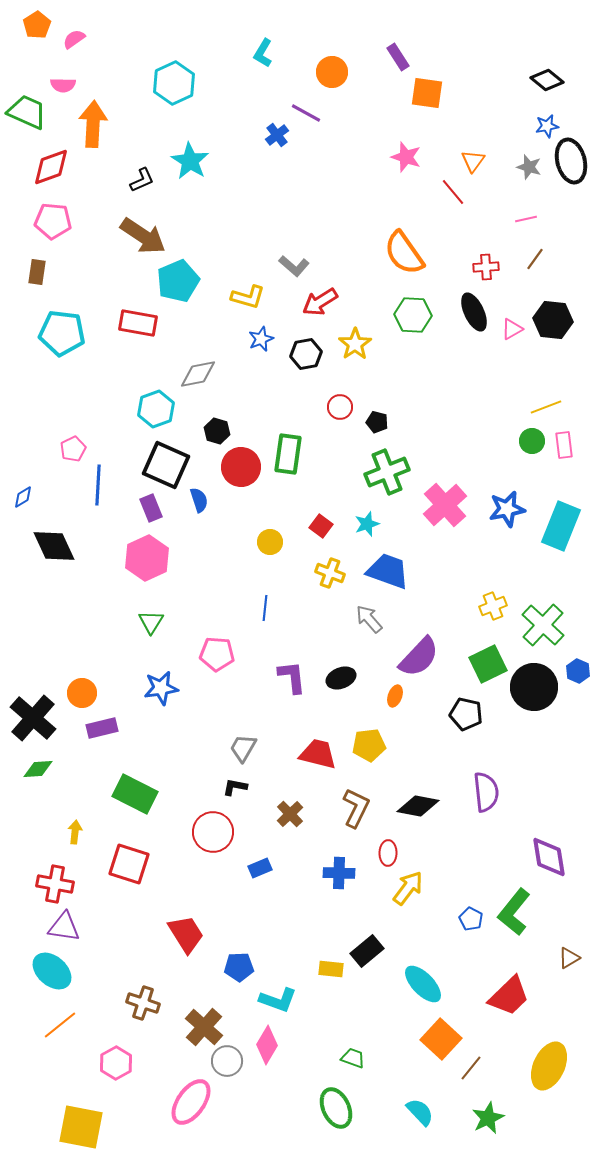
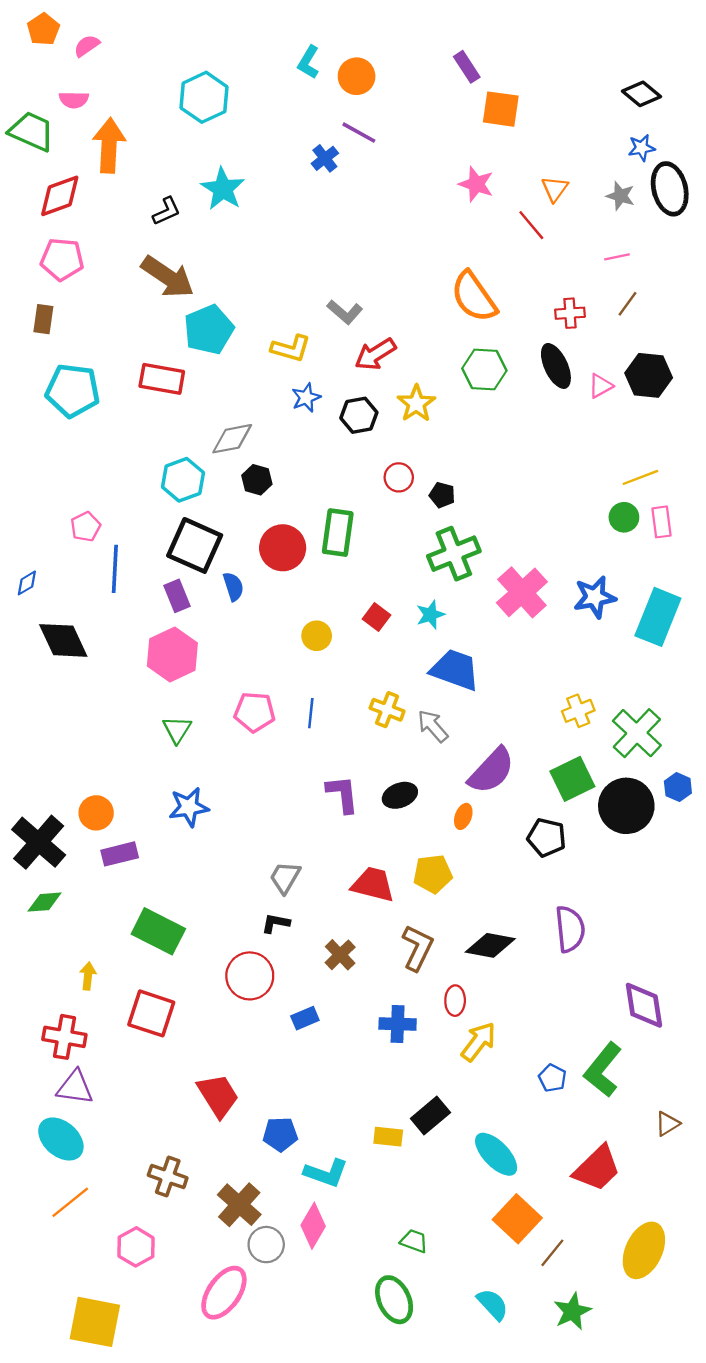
orange circle: (332, 72) -> (357, 76), moved
black hexagon: (217, 431) -> (257, 480), moved
yellow cross: (330, 573) -> (387, 710), moved
pink pentagon: (217, 654) -> (254, 712), moved

